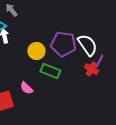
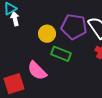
pink semicircle: (26, 88) -> (37, 71), size x1.5

